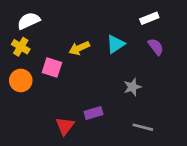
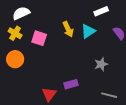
white rectangle: (149, 18) -> (101, 11), moved
yellow arrow: (79, 48) -> (68, 29), moved, turned -91
pink square: (52, 68) -> (39, 38), moved

